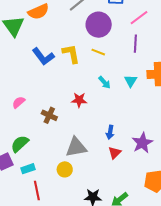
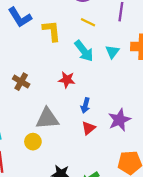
yellow line: (98, 52) -> (88, 22), moved
yellow L-shape: (71, 54) -> (52, 31), moved
cyan arrow: (104, 82) -> (84, 51), size x1.5
red star: (79, 100) -> (67, 80), moved

